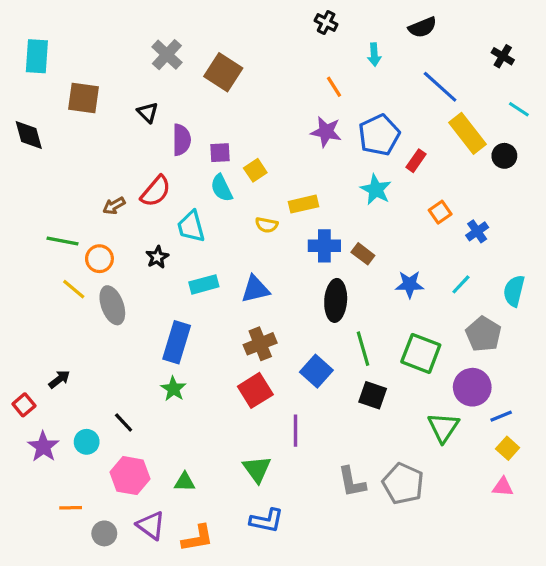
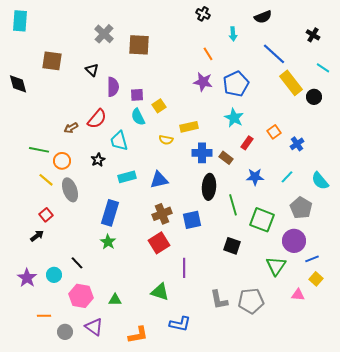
cyan rectangle: (37, 56) -> (20, 21), moved
brown square: (223, 72) -> (139, 45), turned -30
red rectangle: (416, 161) -> (247, 143), moved
cyan semicircle: (514, 291) -> (320, 181), turned -54
green line: (363, 349) -> (233, 205), moved
blue square: (316, 371) -> (192, 220), moved, turned 36
red square: (24, 405) -> (46, 215), moved
green triangle: (257, 469) -> (160, 292), turned -36
gray pentagon: (403, 484) -> (251, 301), turned -30
pink triangle: (503, 487) -> (298, 295), moved
blue L-shape: (267, 521) -> (180, 324), moved
orange L-shape: (197, 538) -> (138, 335), moved

